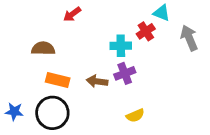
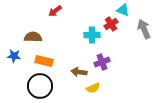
purple cross: (125, 73) -> (102, 62), moved
brown arrow: (97, 81) -> (79, 72), moved
blue star: (14, 112) -> (14, 56), moved
yellow semicircle: (135, 116) -> (93, 88), moved

